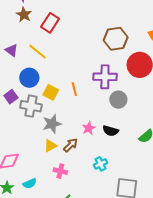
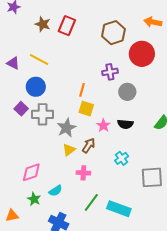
brown star: (24, 15) -> (43, 24), moved
red rectangle: (50, 23) -> (67, 26), moved
purple cross: (105, 77) -> (110, 72), size x0.7
orange line: (74, 89) -> (82, 90), turned 40
yellow square: (51, 92) -> (86, 109), moved

